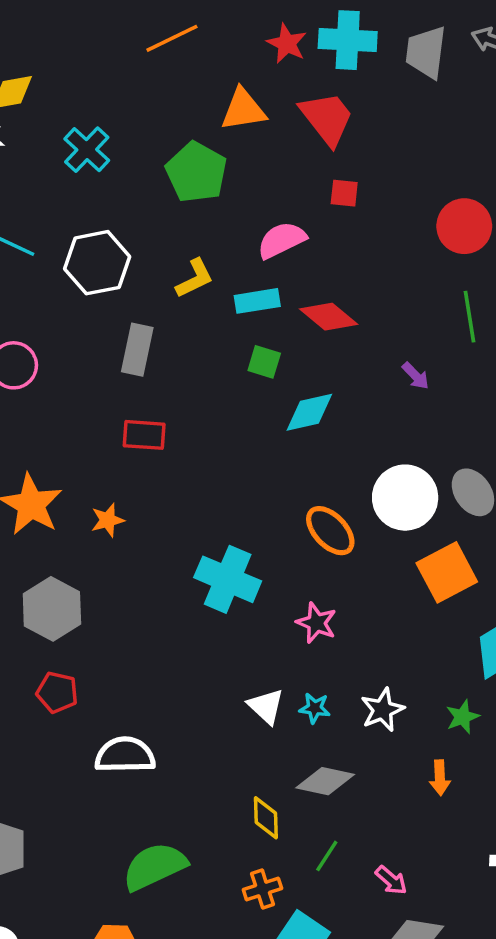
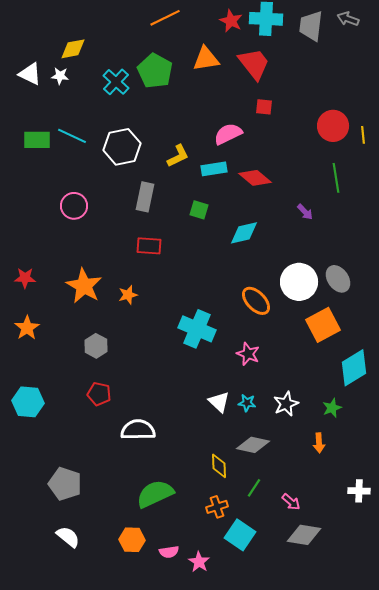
green pentagon: (196, 172) -> (155, 71), moved
green square: (264, 362) -> (199, 210), moved
gray hexagon: (52, 609) -> (96, 346), size x0.7

